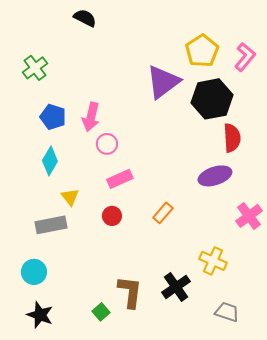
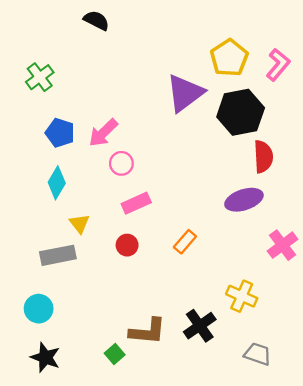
pink arrow: (91, 117) -> (103, 133), turned 32
brown L-shape: (130, 292) -> (148, 331), turned 88

